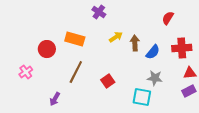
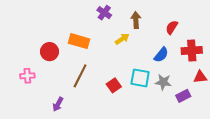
red semicircle: (168, 18) -> (172, 27), moved
brown arrow: (135, 43) -> (136, 20), moved
pink cross: (26, 72) -> (27, 76), turned 32
purple rectangle: (189, 91) -> (183, 96), moved
cyan square: (142, 97) -> (140, 78), moved

